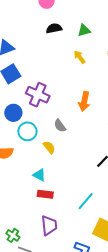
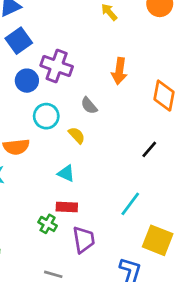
blue circle: (13, 113) -> (27, 81), moved
red rectangle: (45, 194) -> (67, 207), moved
green cross: (13, 235) -> (48, 224), moved

